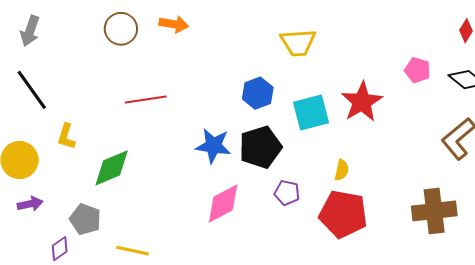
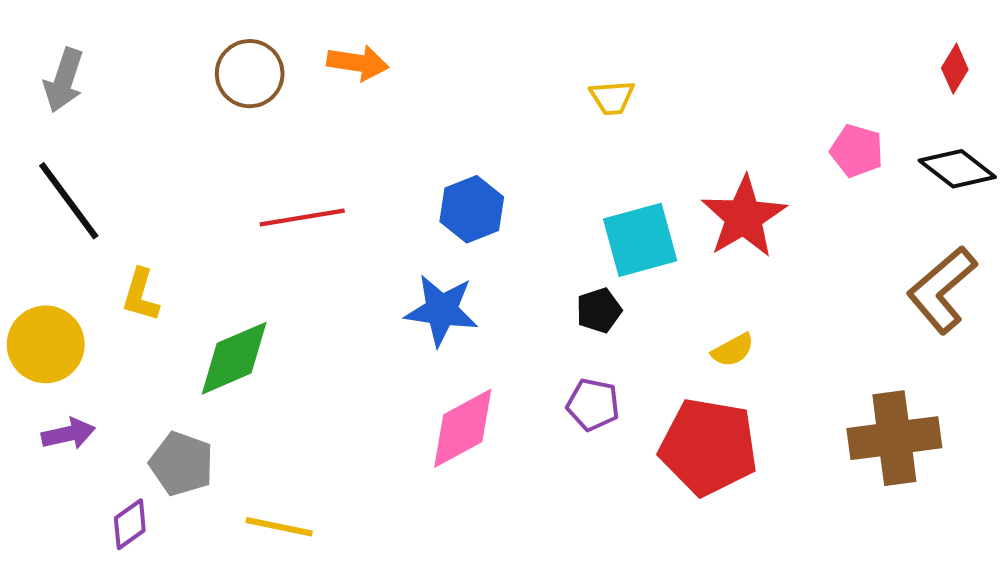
yellow trapezoid: (298, 43) -> (612, 97), size x0.6
blue hexagon: (258, 93) -> (472, 209), moved
black pentagon: (260, 147) -> (599, 310), moved, size x0.5
yellow semicircle: (342, 170) -> (733, 350), moved, turned 50

